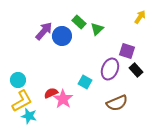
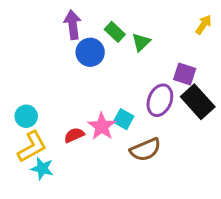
purple arrow: (44, 31) -> (73, 25), moved, turned -48
black rectangle: (136, 70) -> (198, 102), size x1.6
pink star: (63, 99) -> (102, 126), moved
brown semicircle: (117, 103) -> (145, 150), moved

